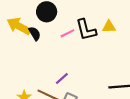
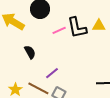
black semicircle: (35, 33) -> (30, 52), moved

